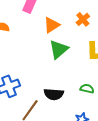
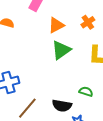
black semicircle: (54, 94) -> (62, 106), moved

